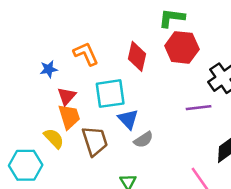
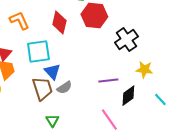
purple line: (199, 108) -> (108, 81), moved
brown trapezoid: (95, 141) -> (42, 89), moved

